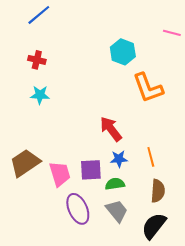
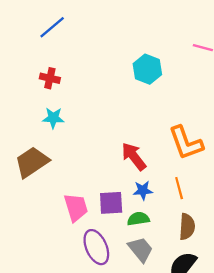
orange L-shape: (148, 88) -> (186, 143), moved
brown trapezoid: (25, 163) -> (32, 162), moved

